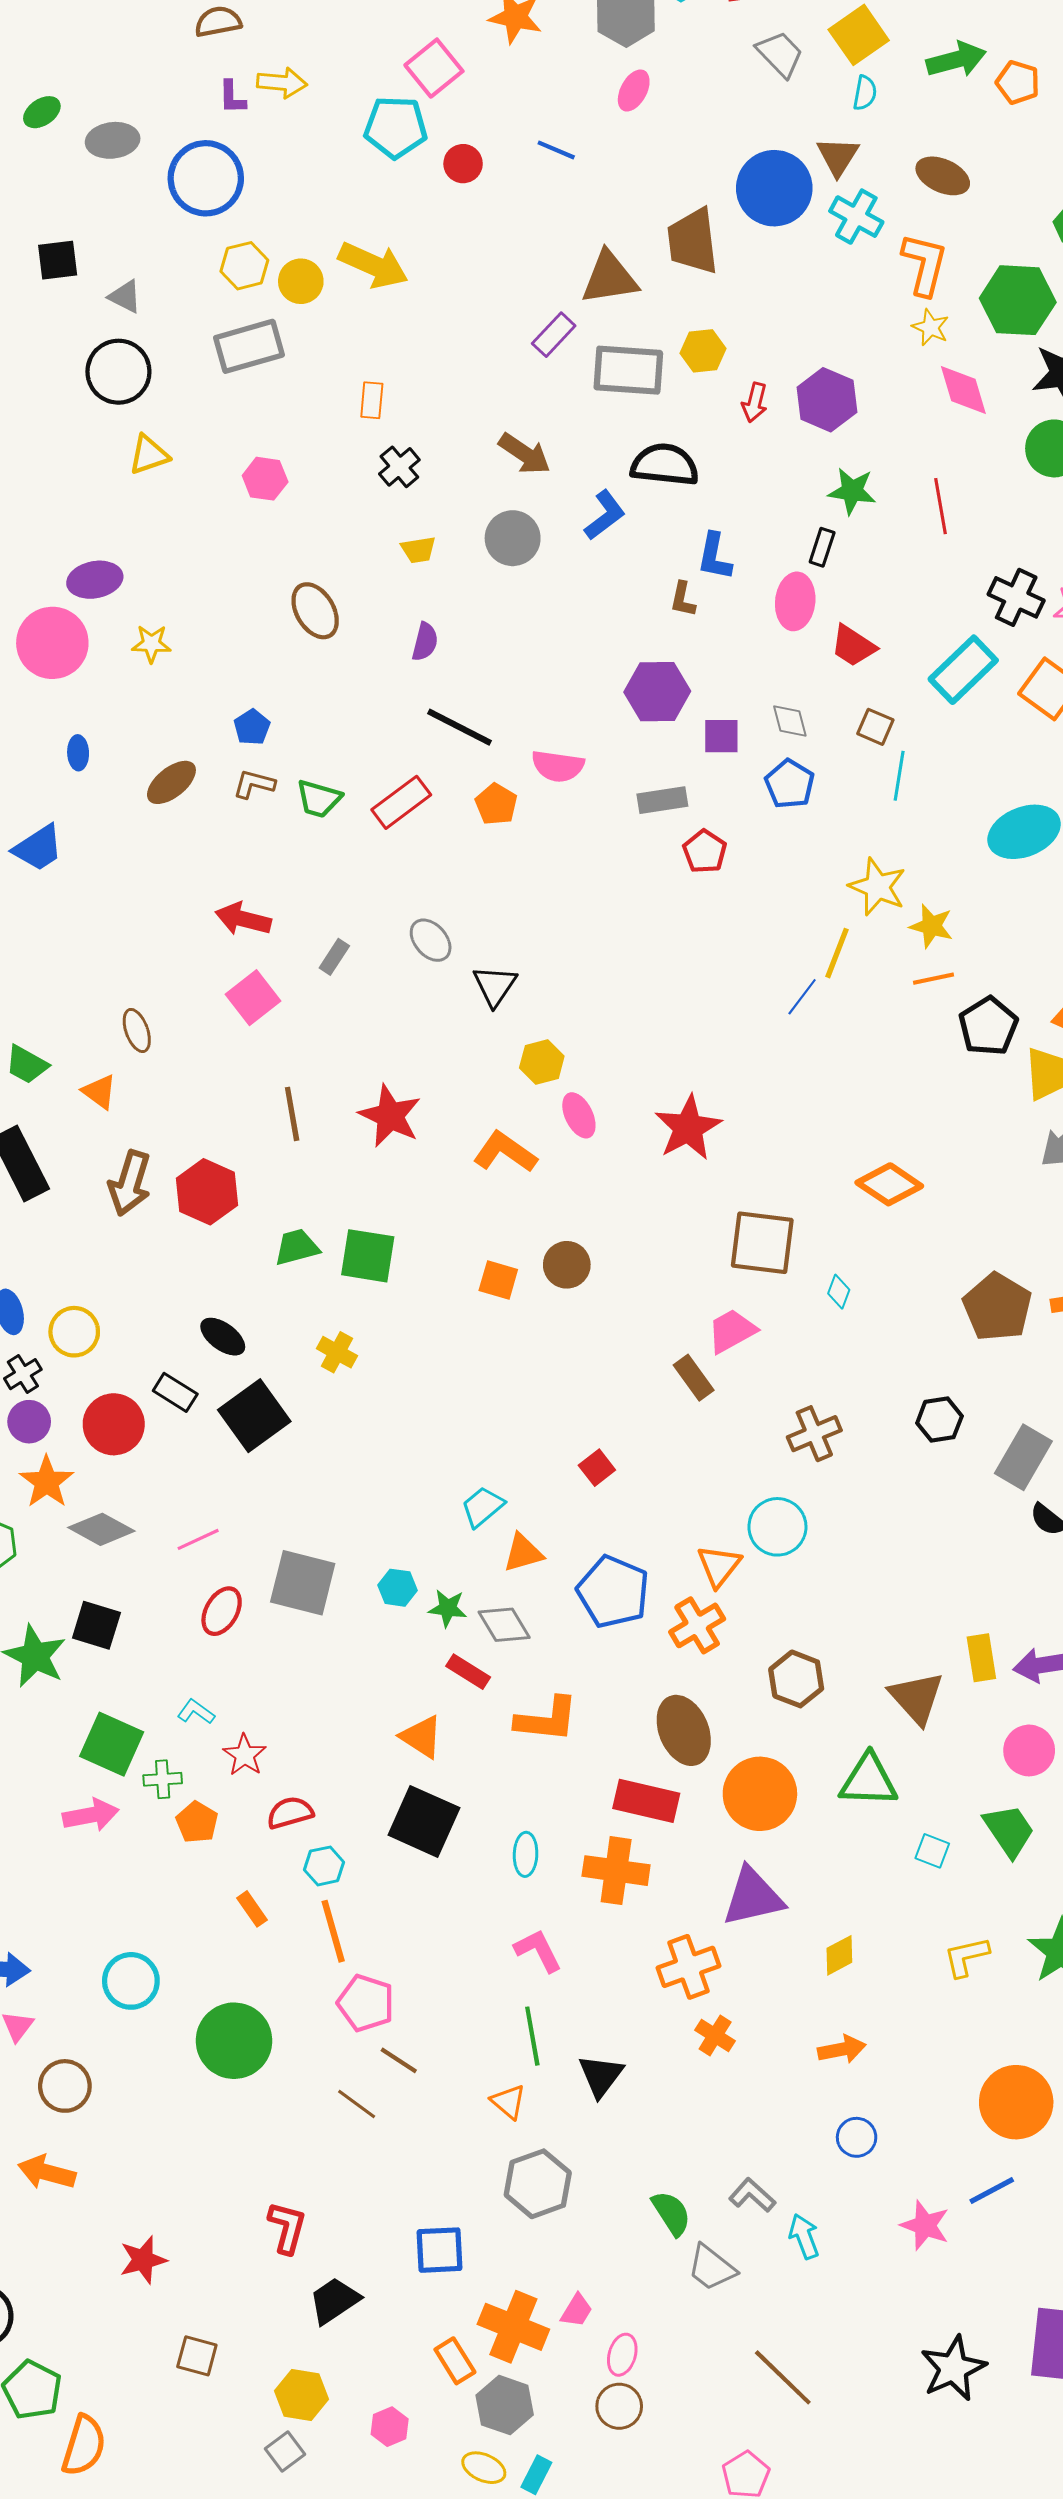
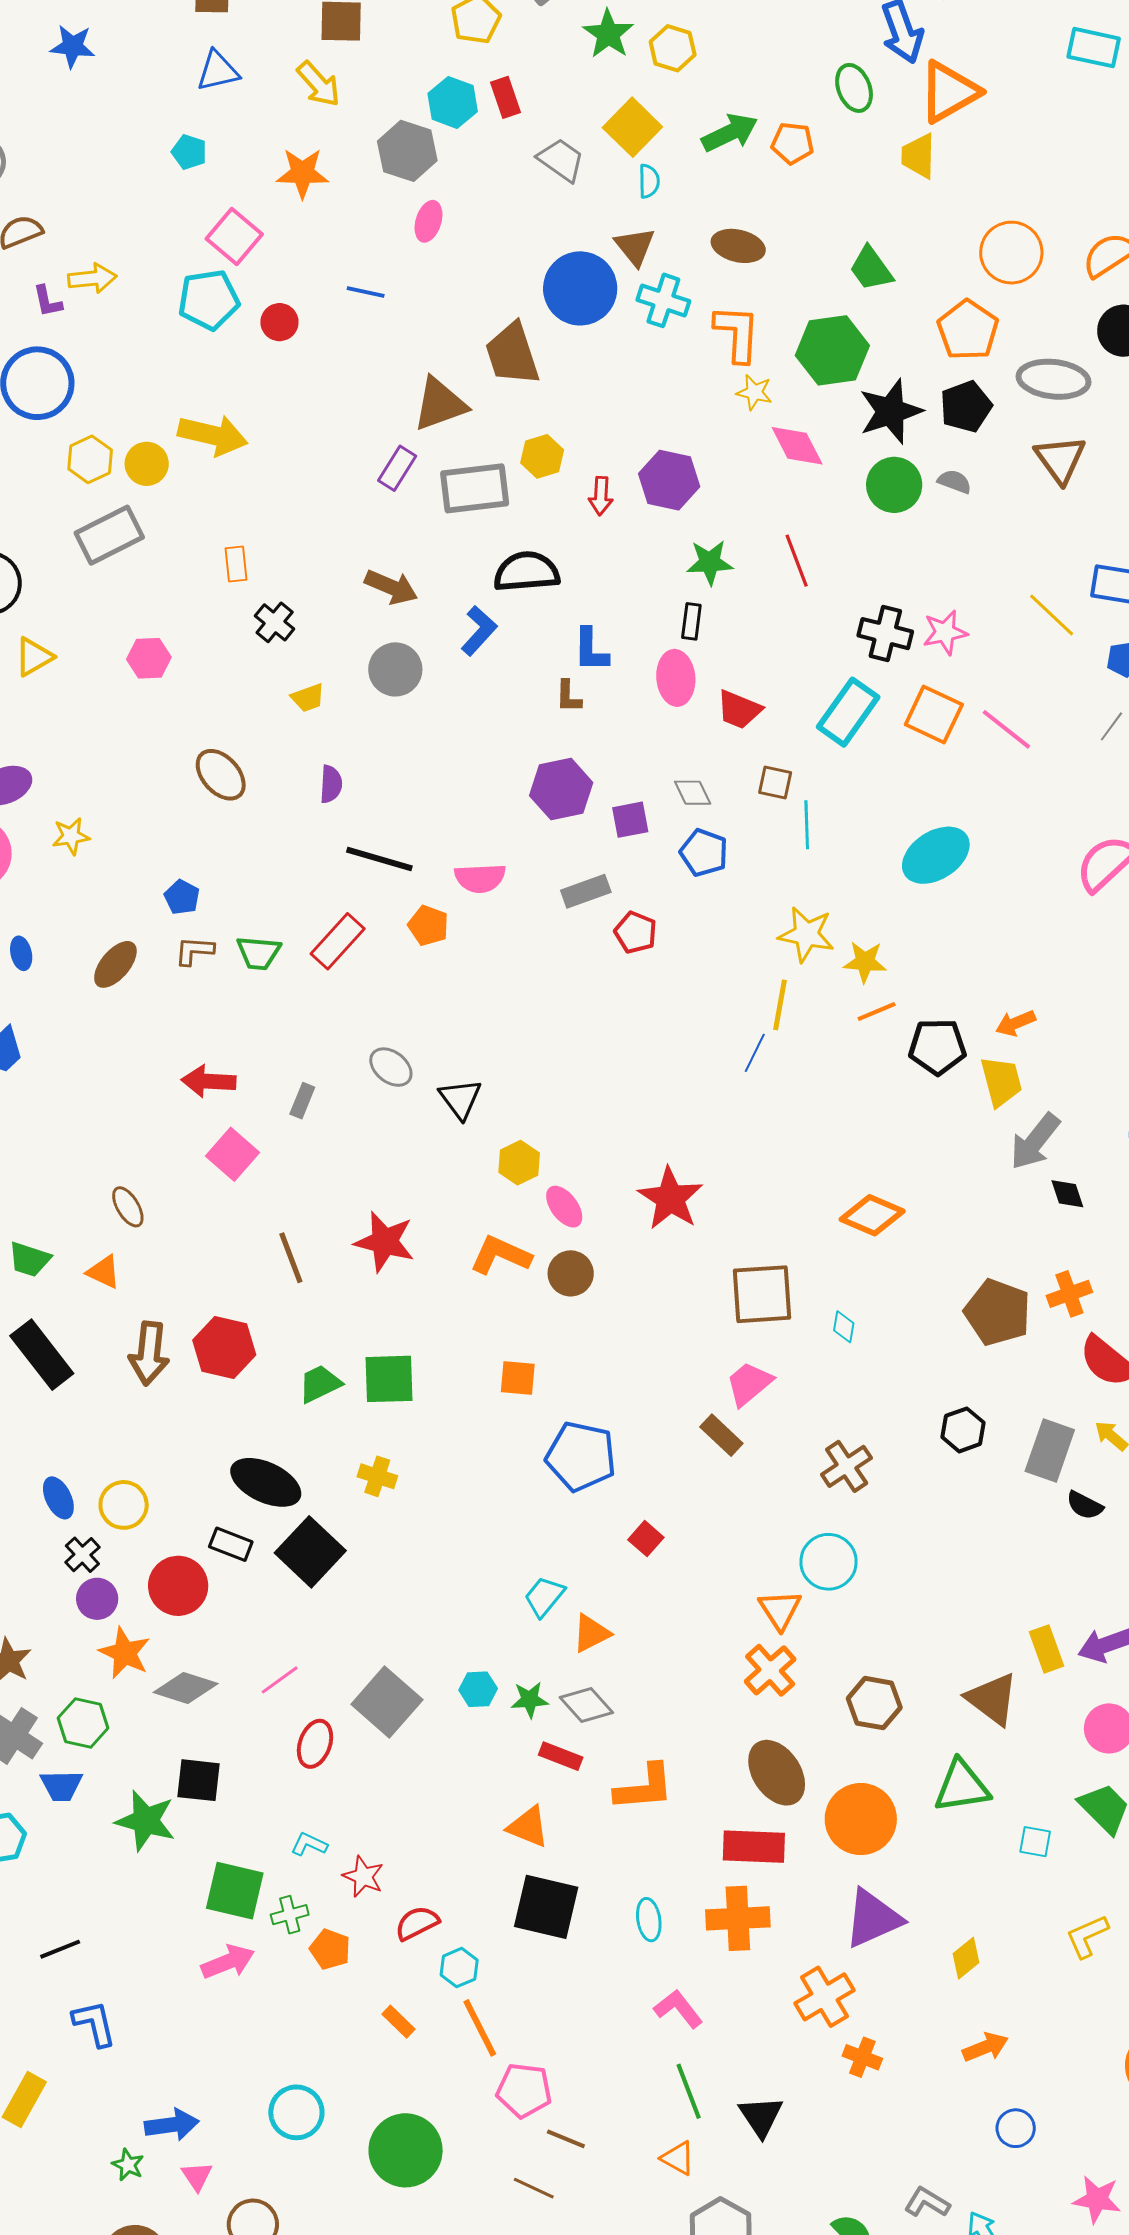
black pentagon: (988, 1026) -> (937, 1047), turned -30
brown circle: (567, 1265) -> (571, 1273), moved
black ellipse: (223, 1337) -> (266, 1482), size x1.5
gray square: (303, 1583) -> (387, 1702), turned 38
blue pentagon: (613, 1592) -> (581, 1456), moved

